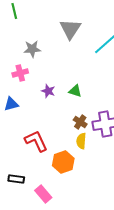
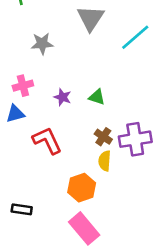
pink cross: (20, 73) -> (23, 86), moved
red L-shape: (36, 141) -> (47, 140), moved
pink rectangle: (43, 194) -> (84, 228), moved, size x1.4

